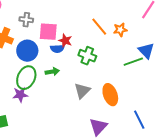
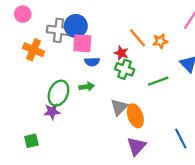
gray cross: (26, 20) -> (58, 30), size x1.5
red star: (65, 41) -> (121, 53), moved
blue circle: (27, 51) -> (76, 26), moved
green line: (133, 62) -> (158, 81), moved
orange ellipse: (110, 95) -> (135, 116), moved

